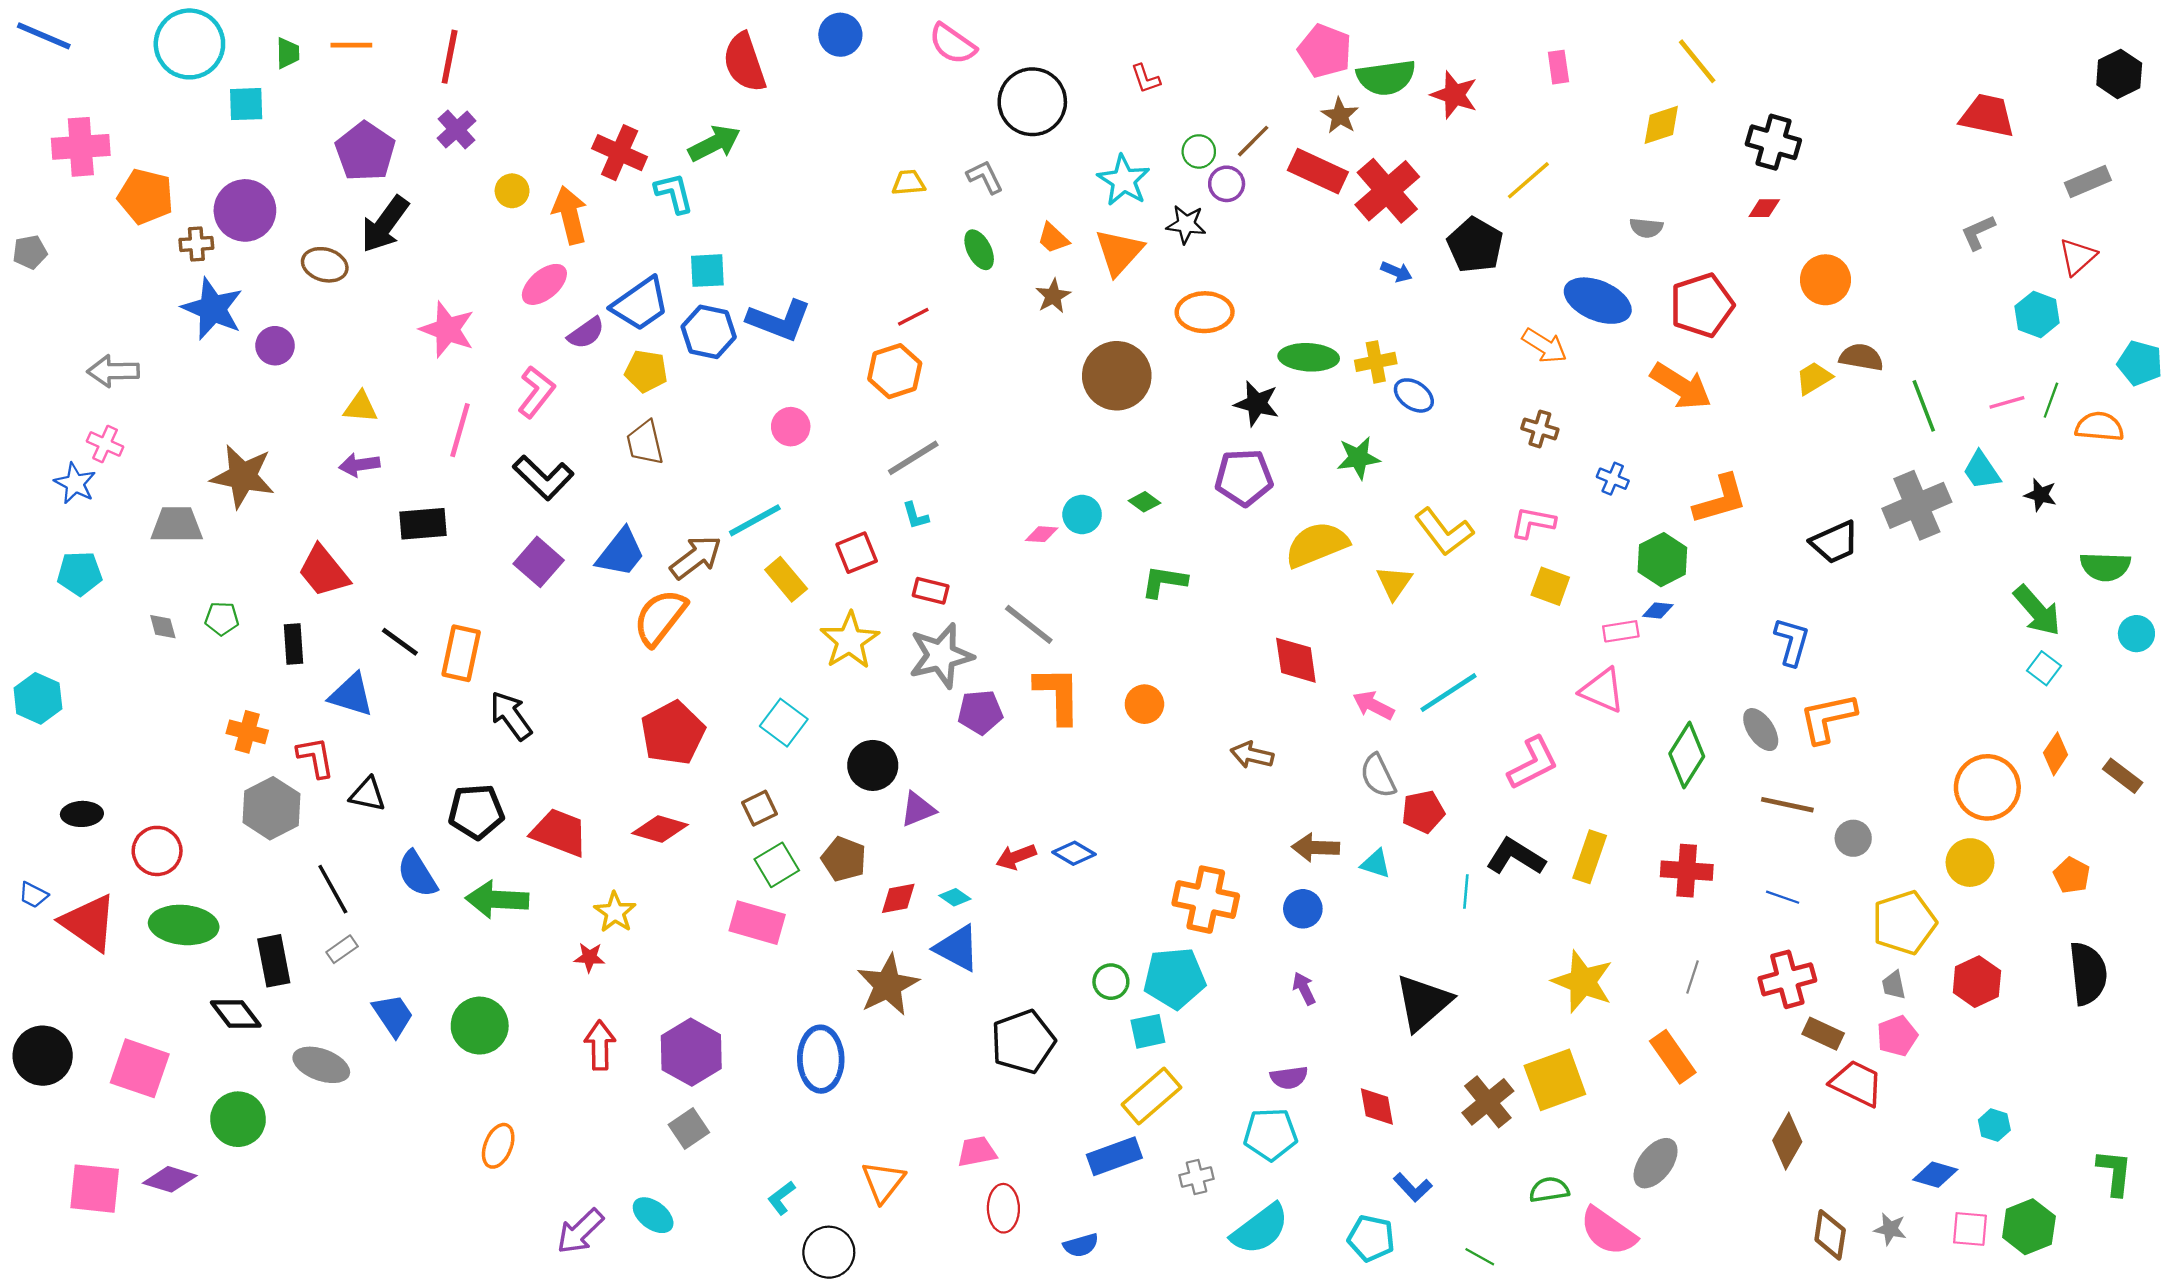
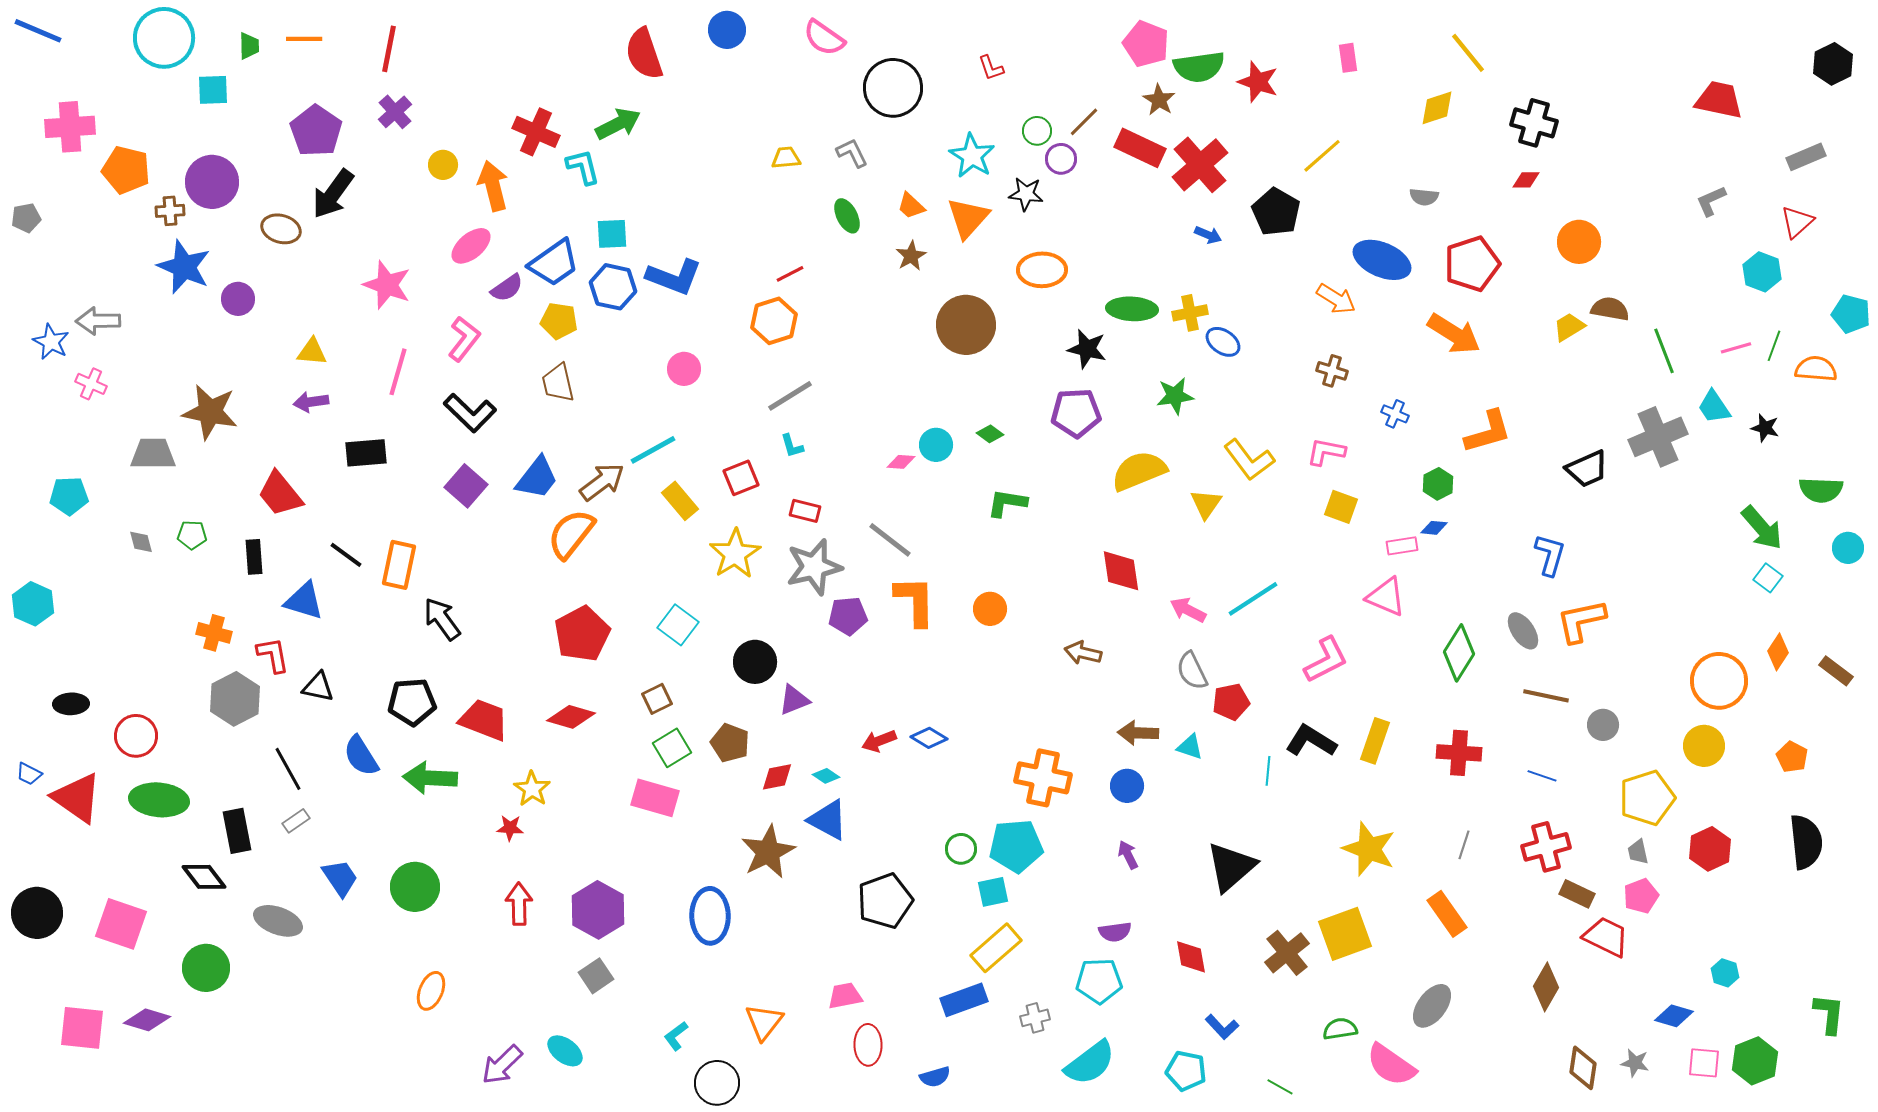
blue star: (75, 483) -> (51, 342), moved
green hexagon: (1662, 560) -> (1438, 484), size x0.7

